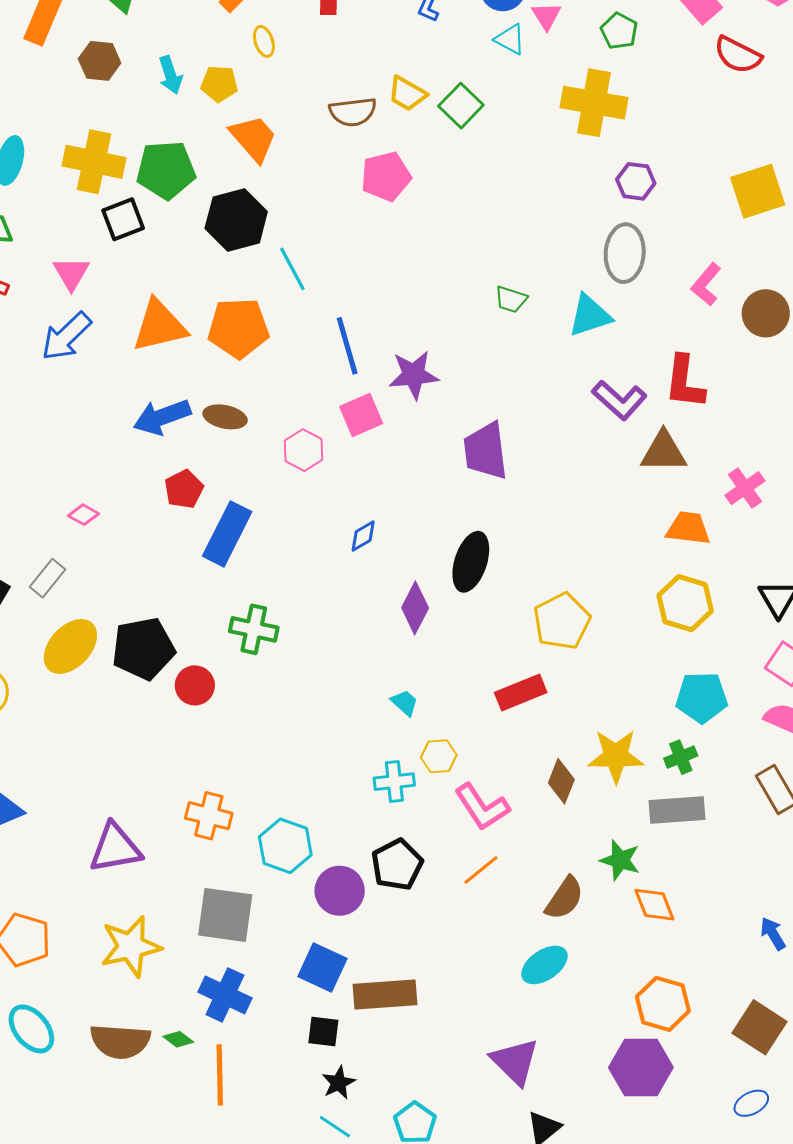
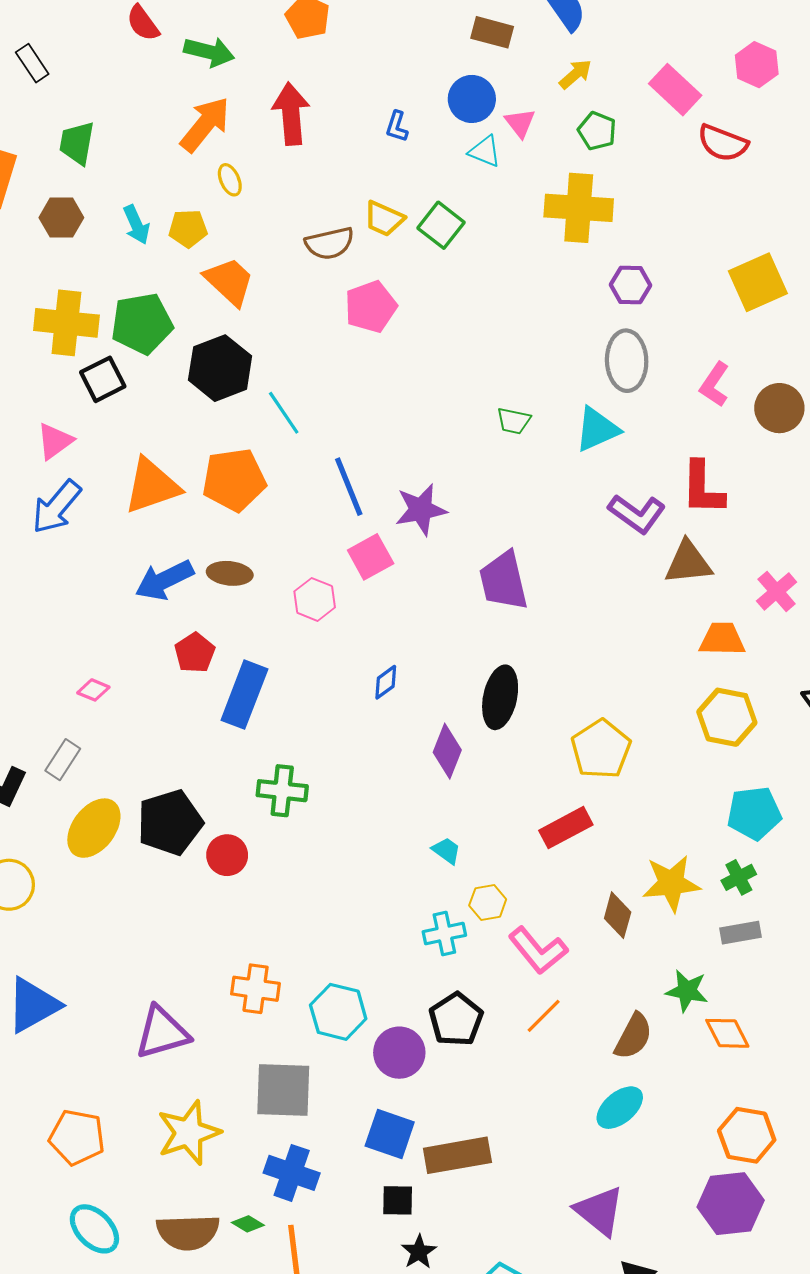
pink triangle: (71, 273) -> (55, 441), turned 30
gray rectangle: (677, 810) -> (741, 933), size x0.7

